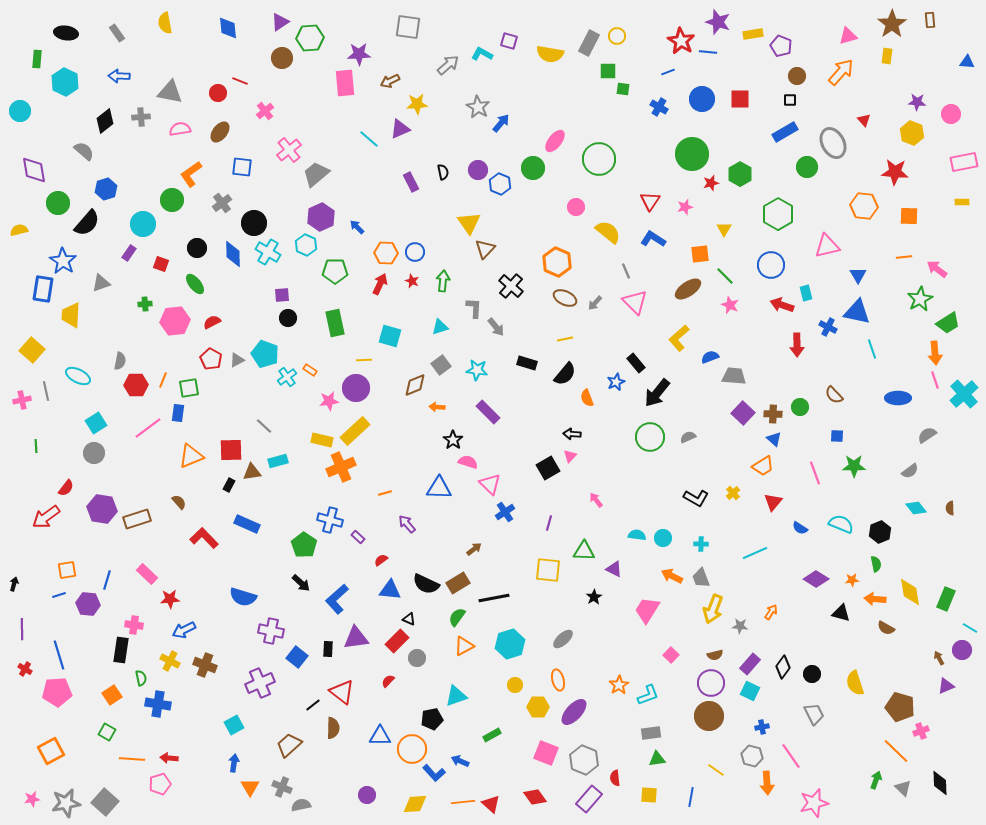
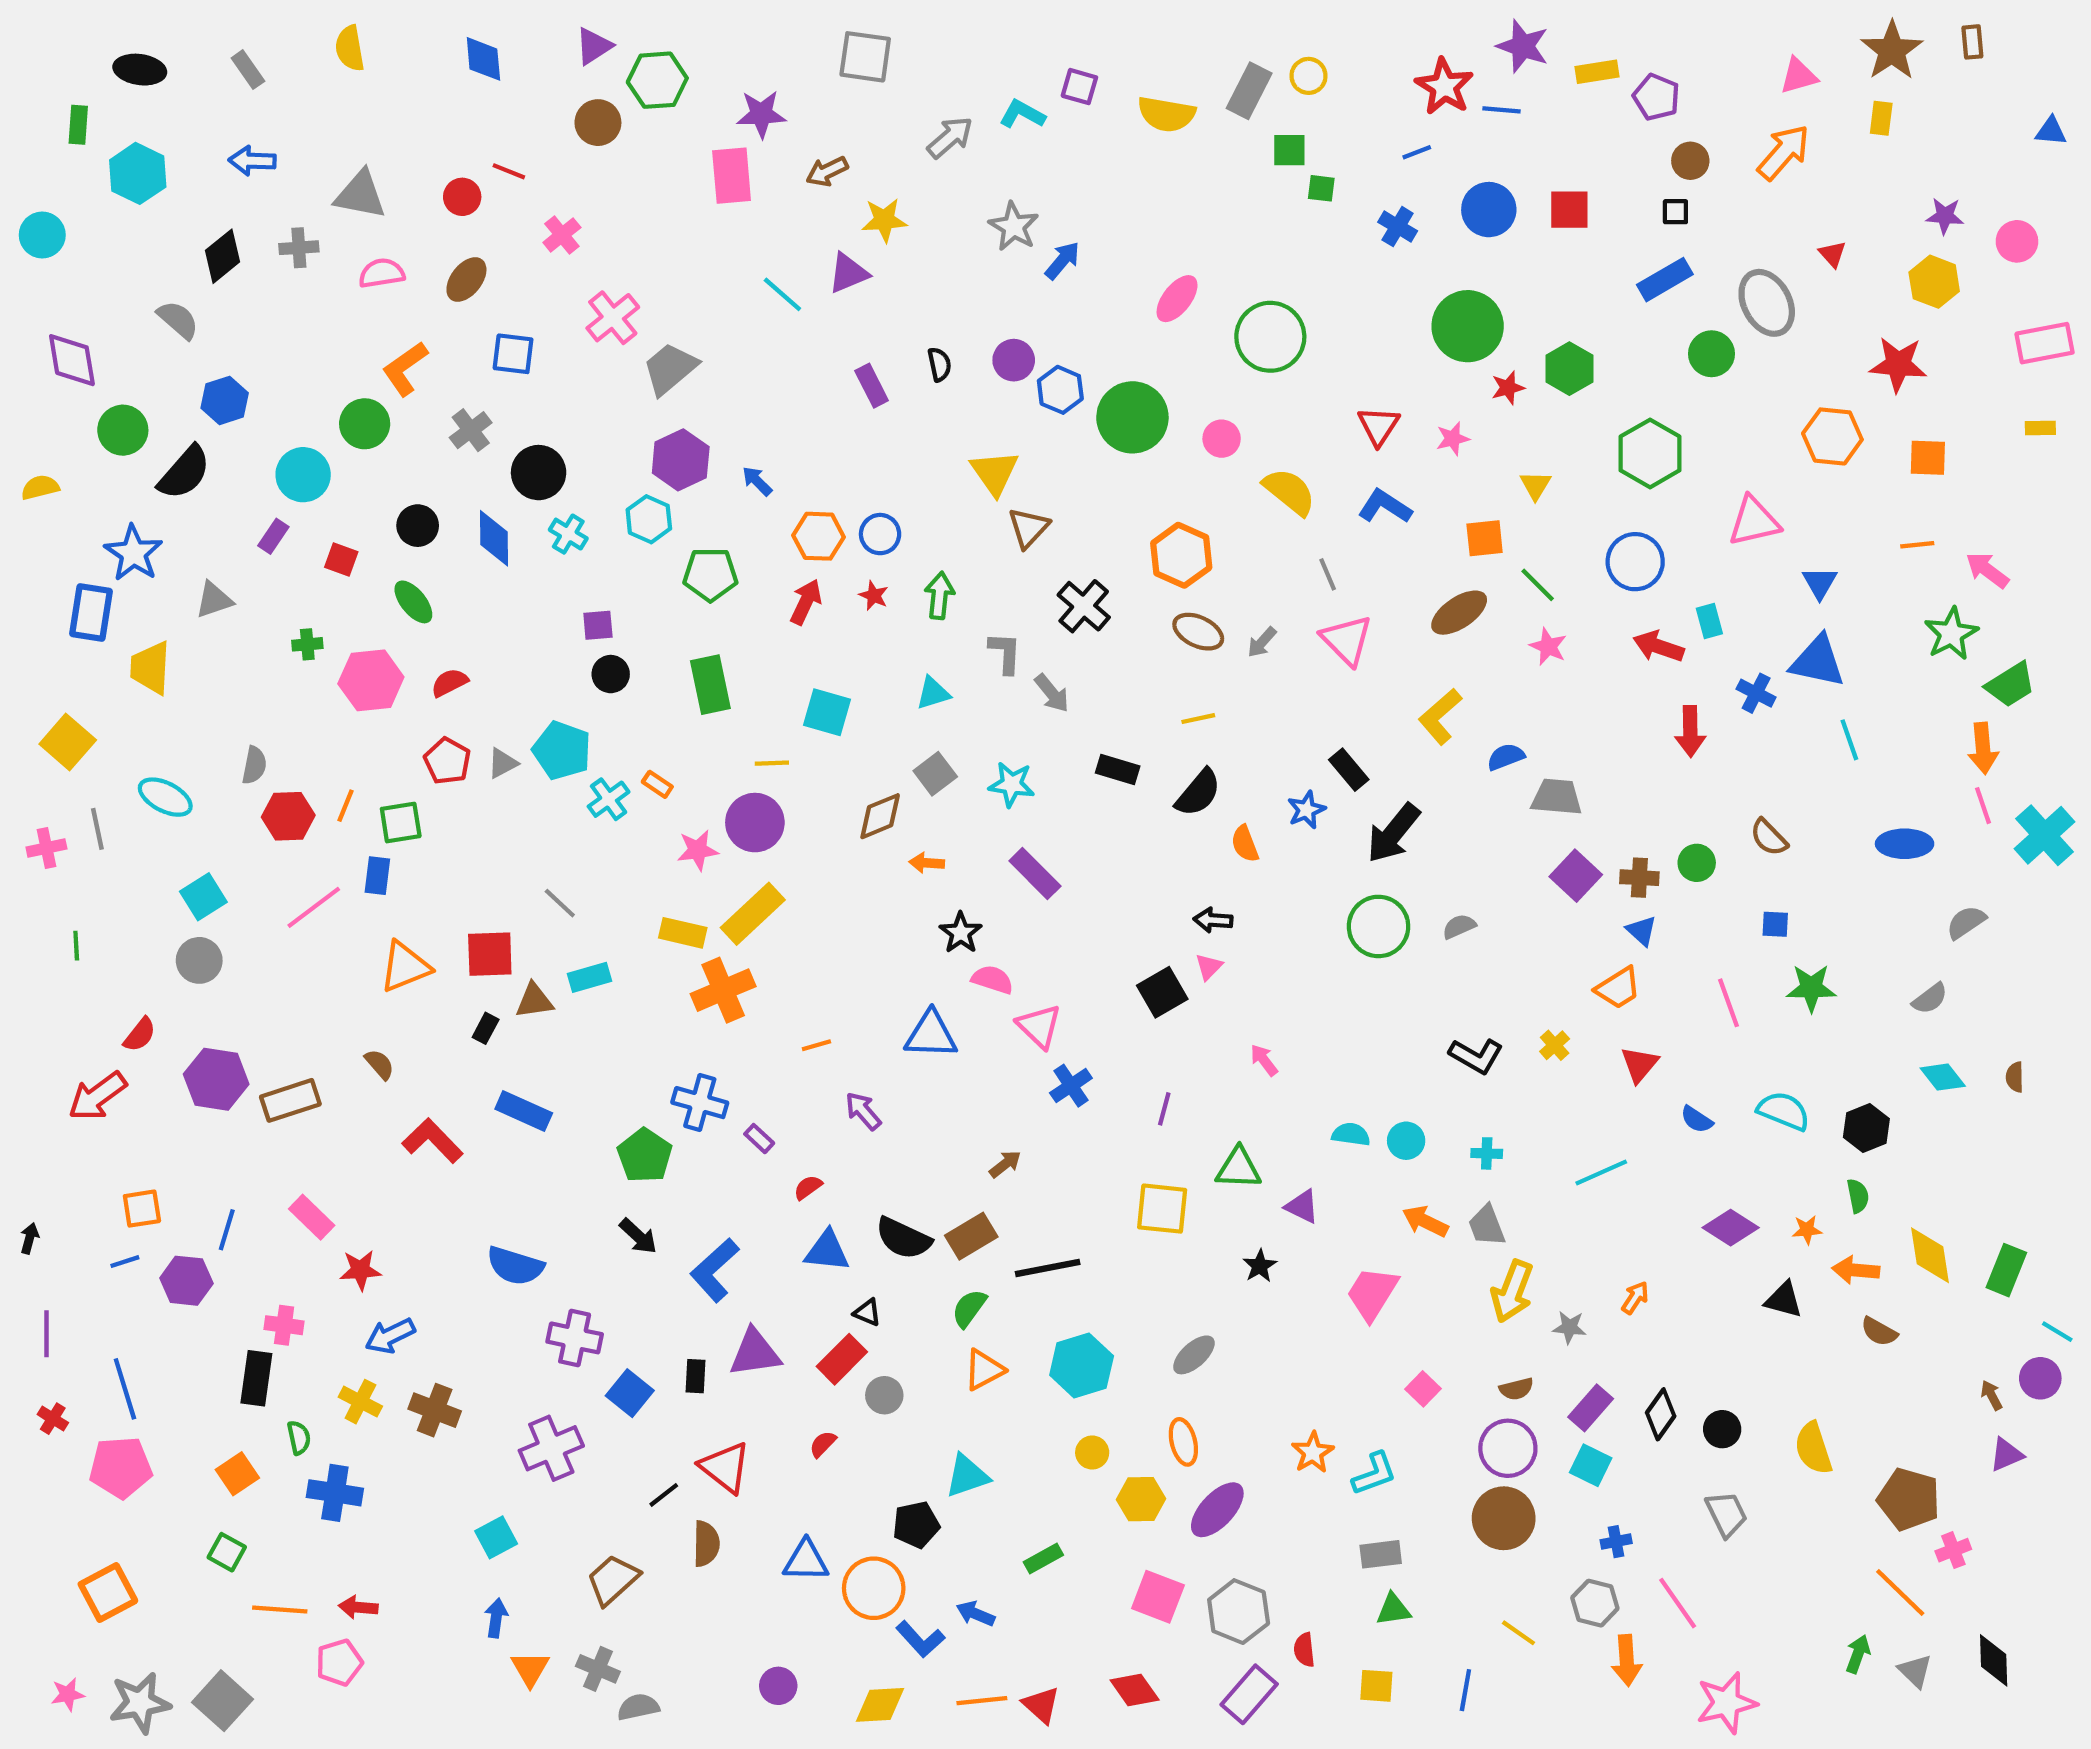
green circle: (533, 168) -> (1132, 417), moved, size x1.4
cyan cross: (268, 252) -> (568, 534), size x0.7

